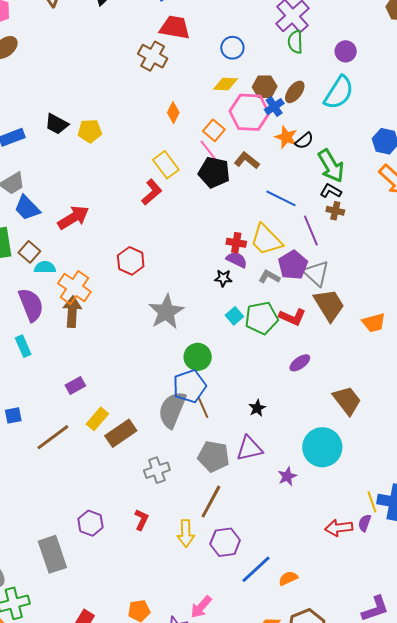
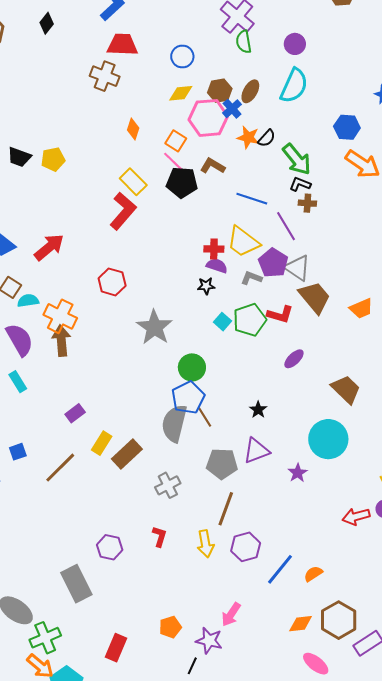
red L-shape: (152, 192) -> (123, 211), size x1.4

